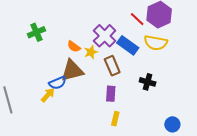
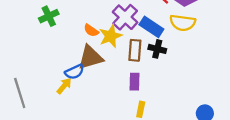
yellow star: (91, 52) -> (111, 36), size x1.5
brown rectangle: (112, 66) -> (135, 50), turned 30
black cross: (148, 82) -> (157, 49), moved

